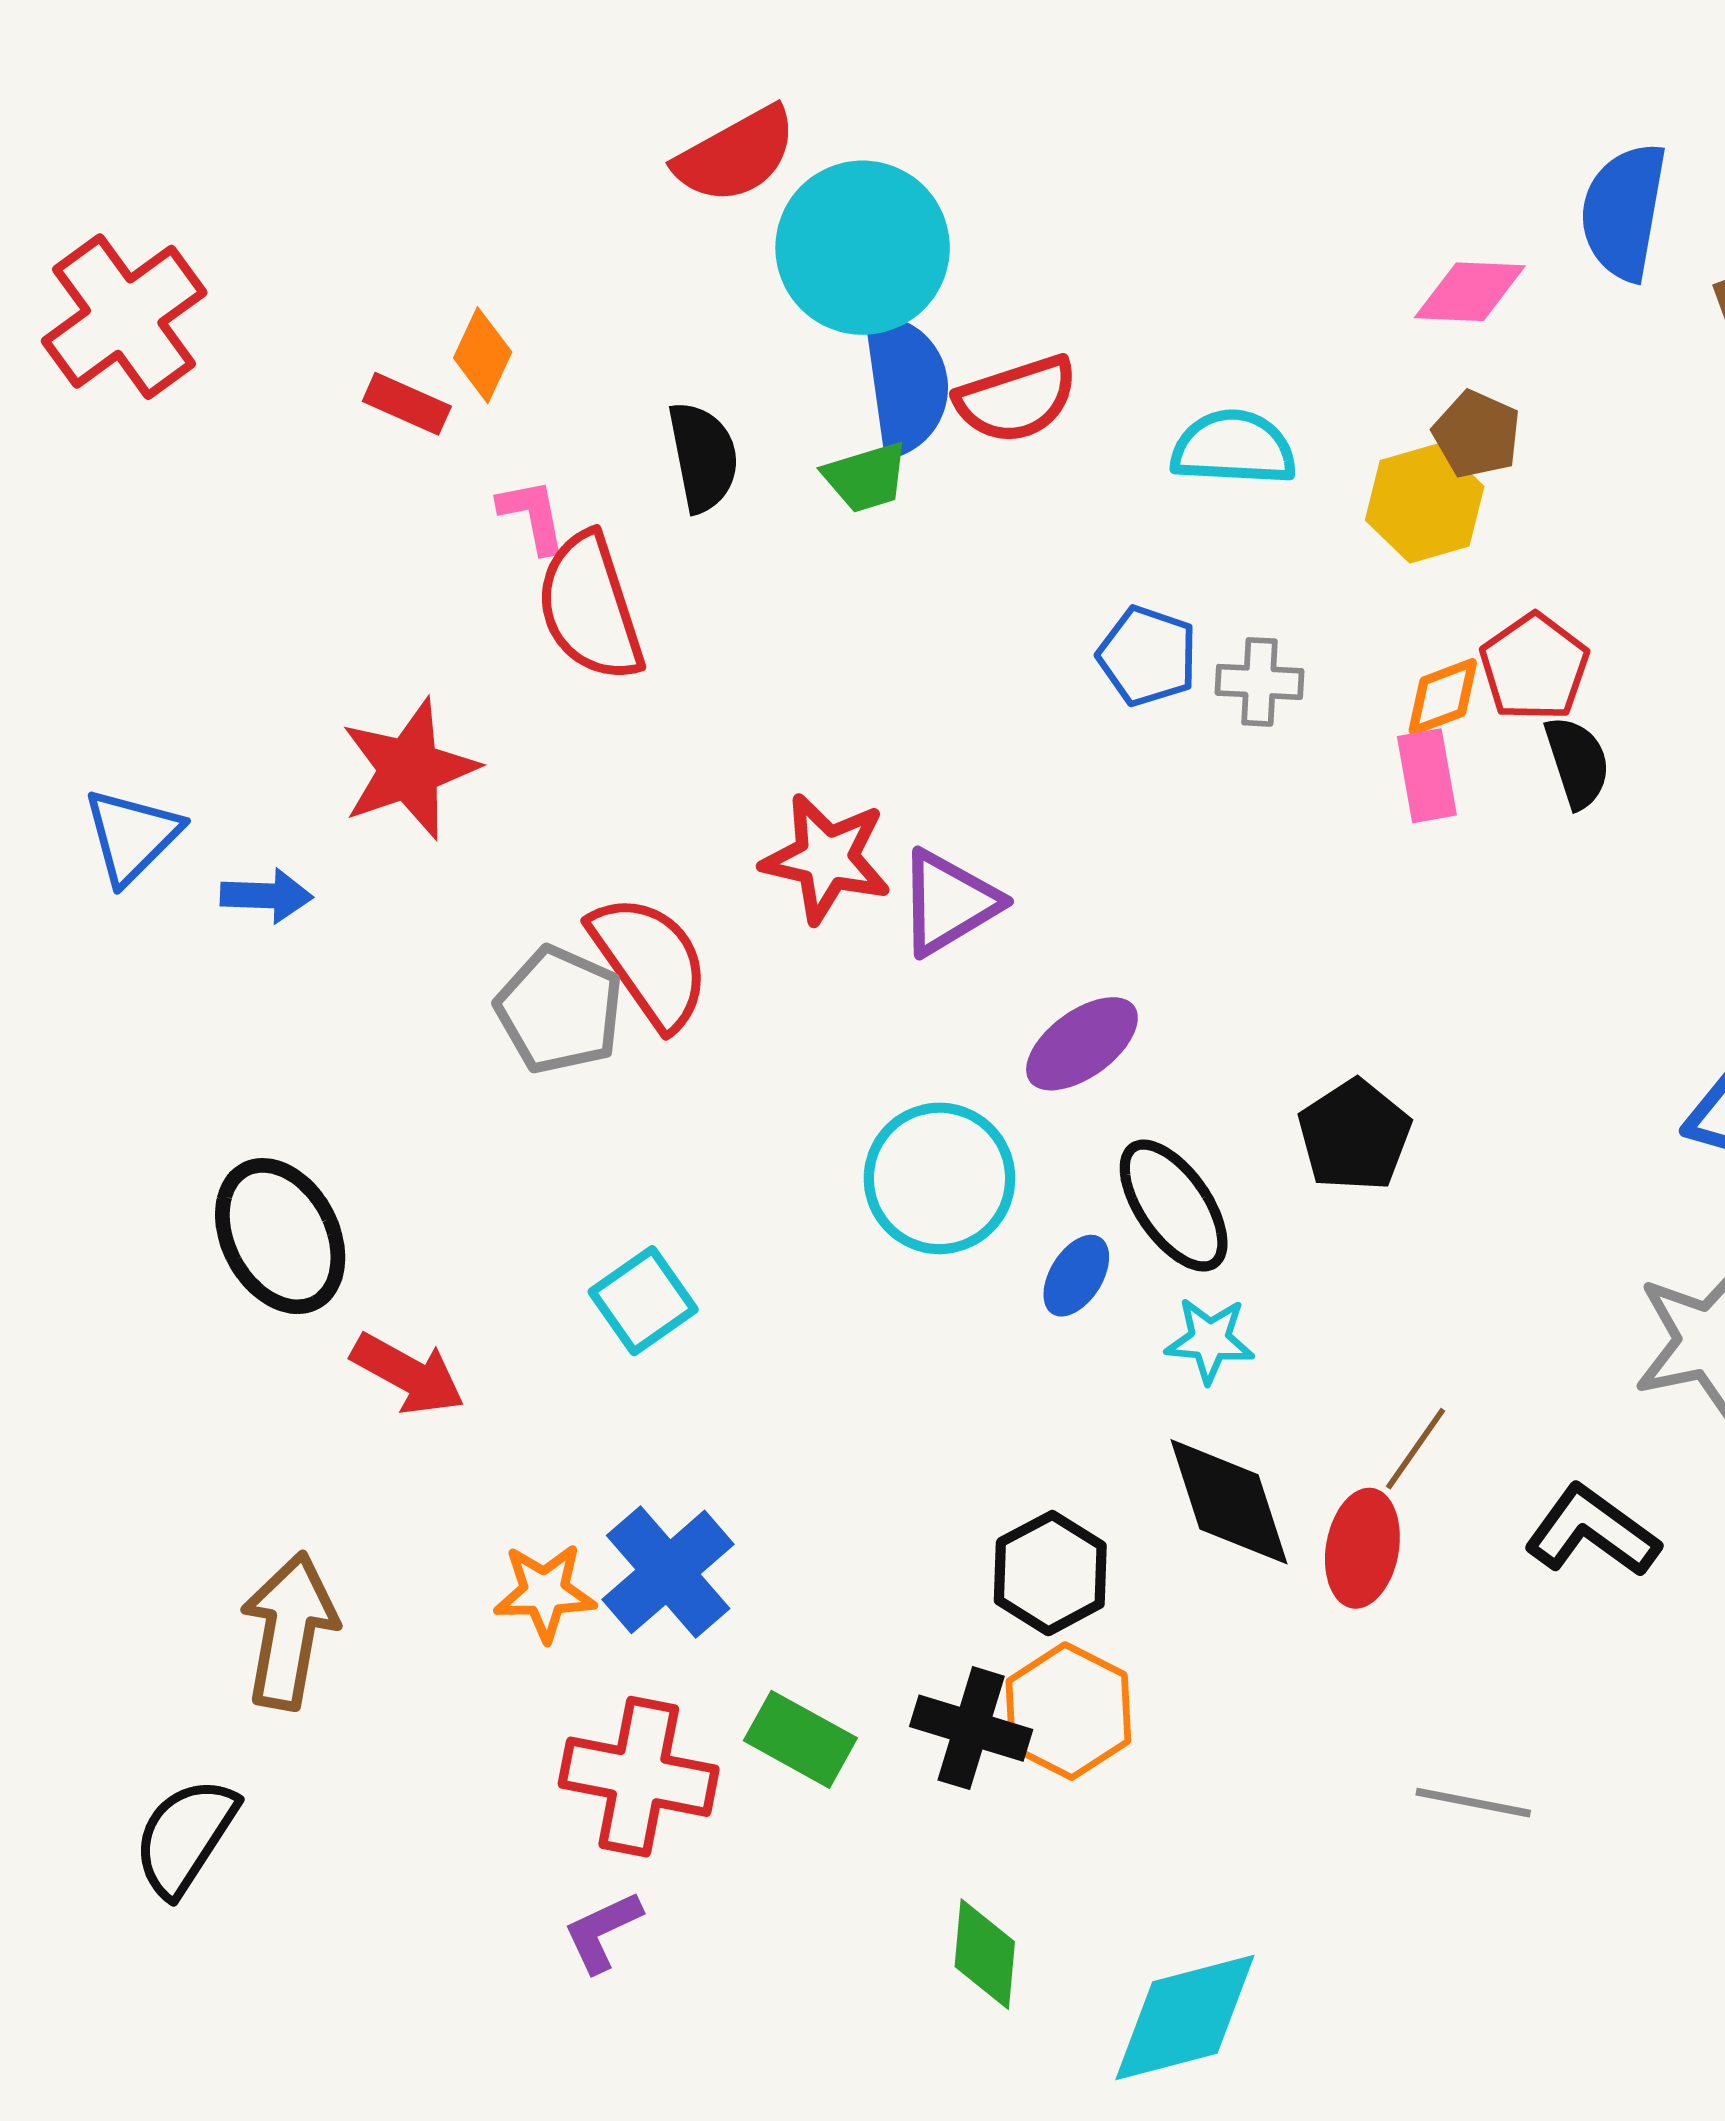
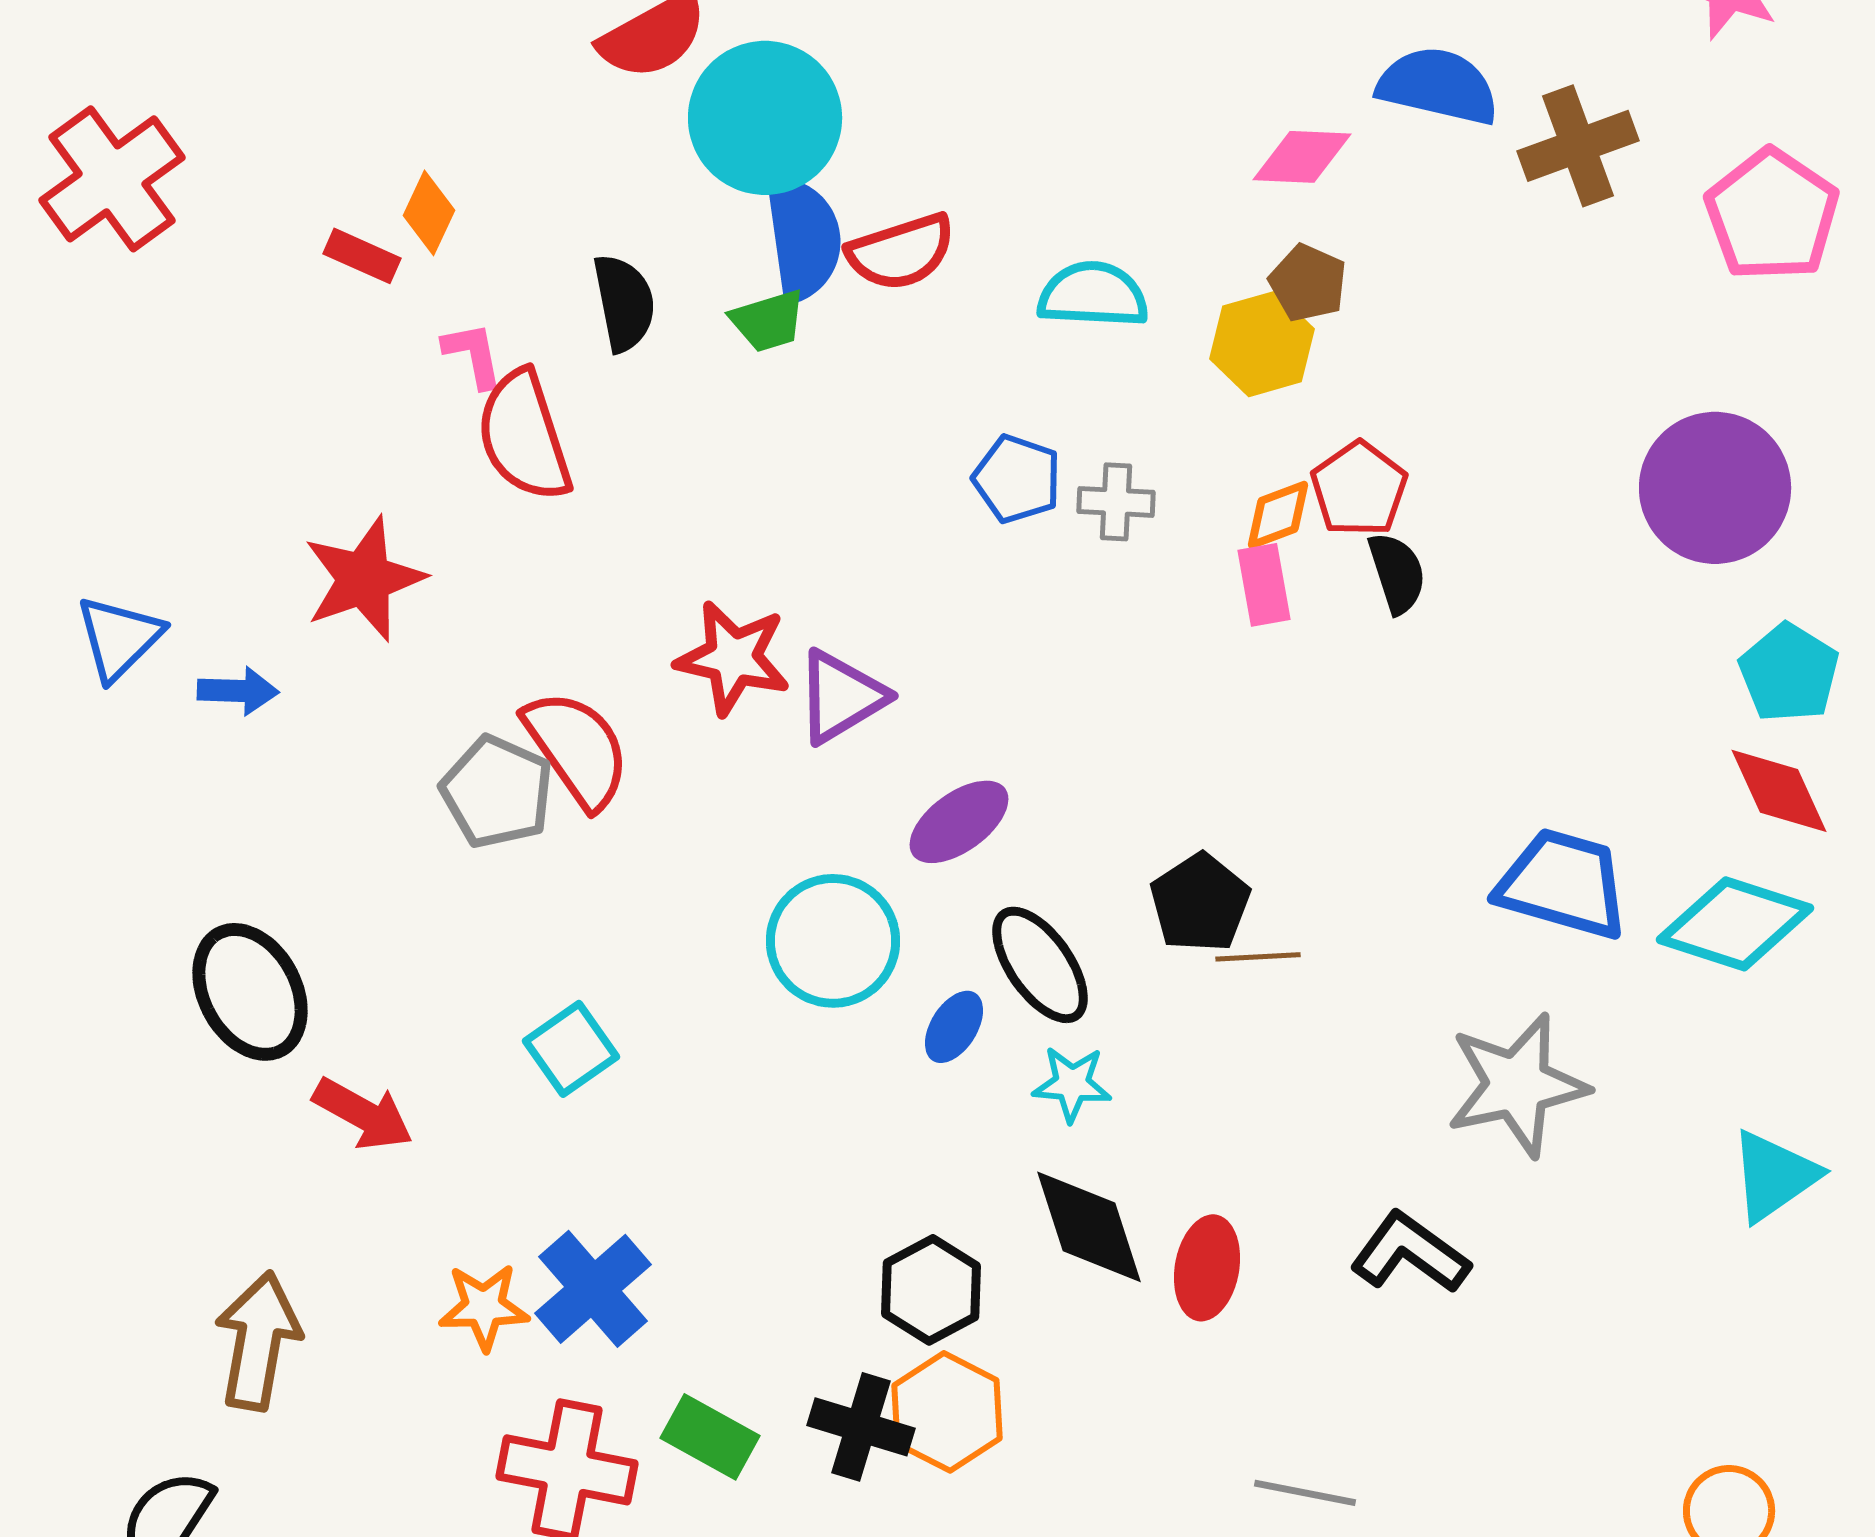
blue semicircle: (1624, 211) -> (1438, 86), turned 93
brown line: (1416, 1449) -> (1258, 957), moved, turned 52

